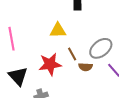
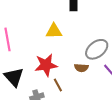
brown line: (72, 54) -> (58, 85), moved

